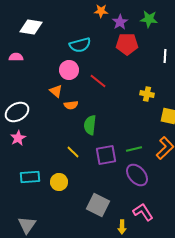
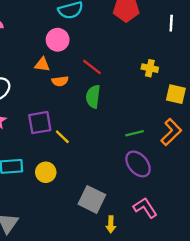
red line: (98, 81) -> (92, 67), moved
orange triangle: (56, 91) -> (42, 65), turned -32
green semicircle: (90, 125) -> (93, 97), moved
purple square: (106, 155) -> (40, 123), moved
yellow arrow: (122, 227) -> (111, 224), moved

